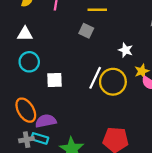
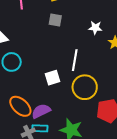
white square: (55, 80) -> (52, 78), moved
yellow circle: (113, 82) -> (85, 87), moved

